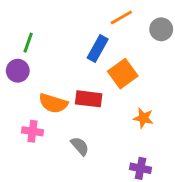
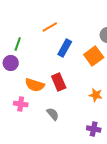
orange line: (121, 17) -> (50, 27), moved
orange square: (123, 74) -> (94, 56), moved
red rectangle: (89, 99) -> (59, 82), turned 60

